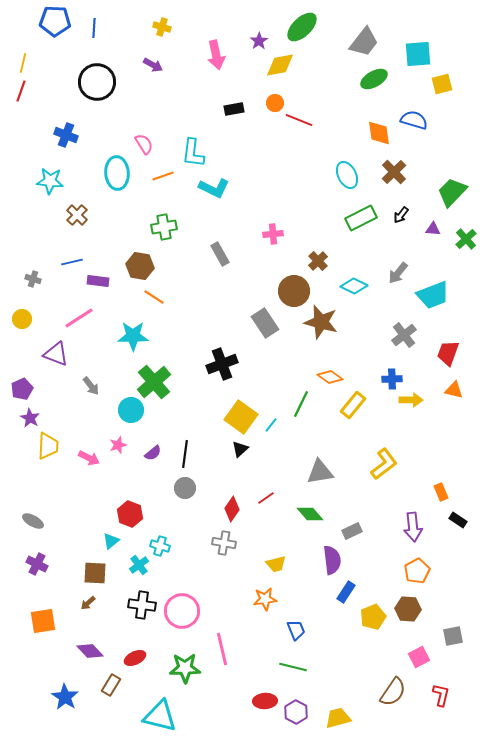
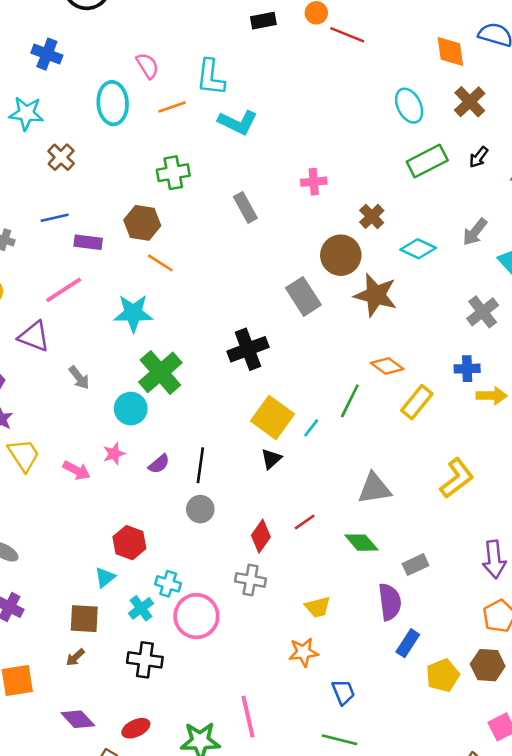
yellow trapezoid: (48, 446) -> (24, 455), turned -36
pink circle: (182, 611) -> (196, 616), moved

